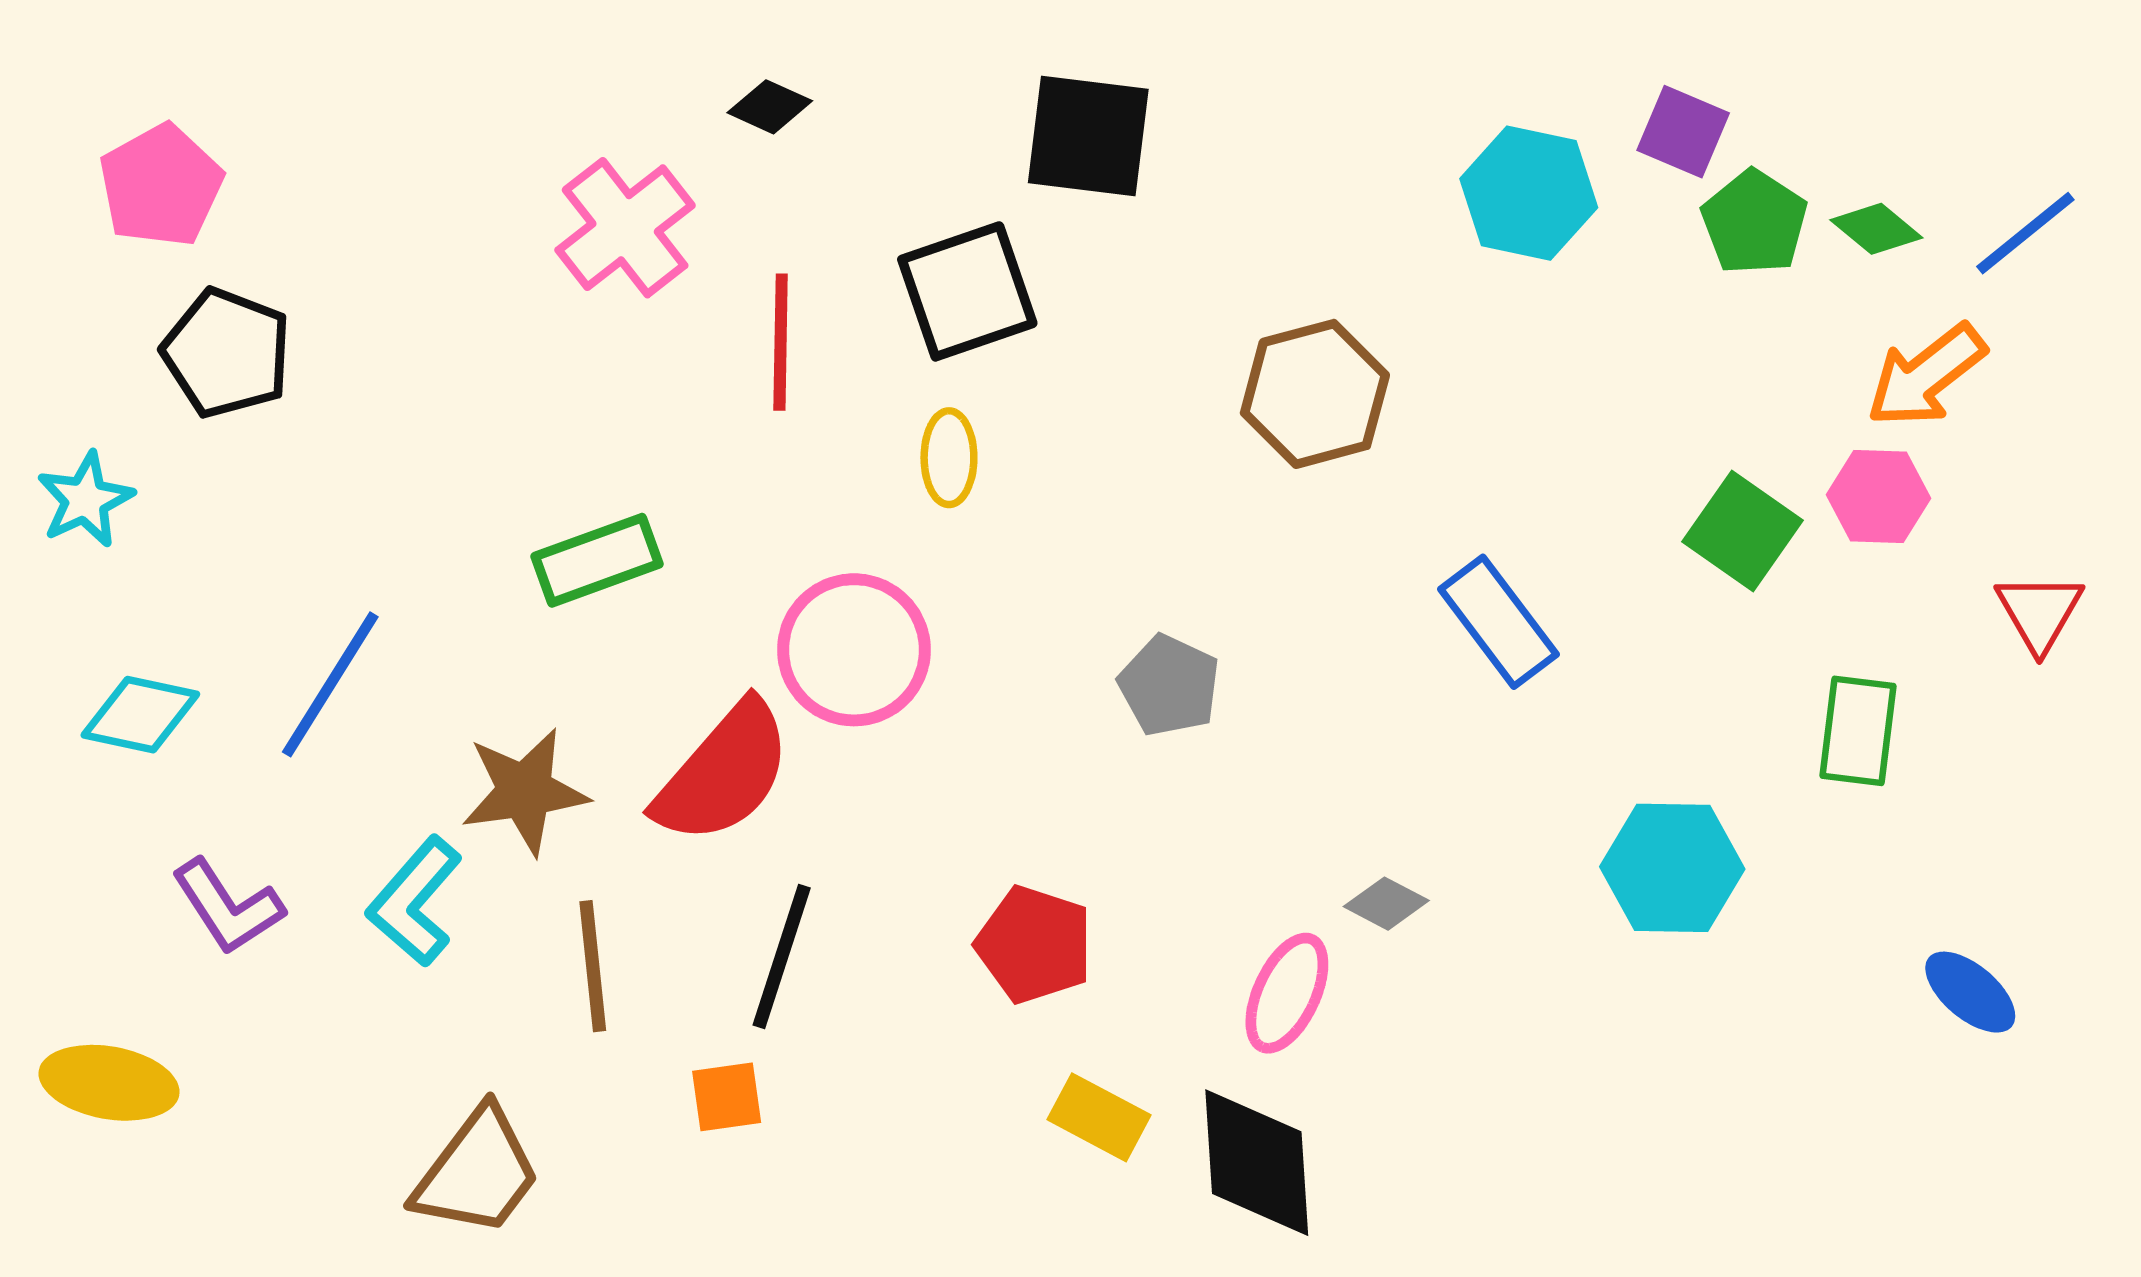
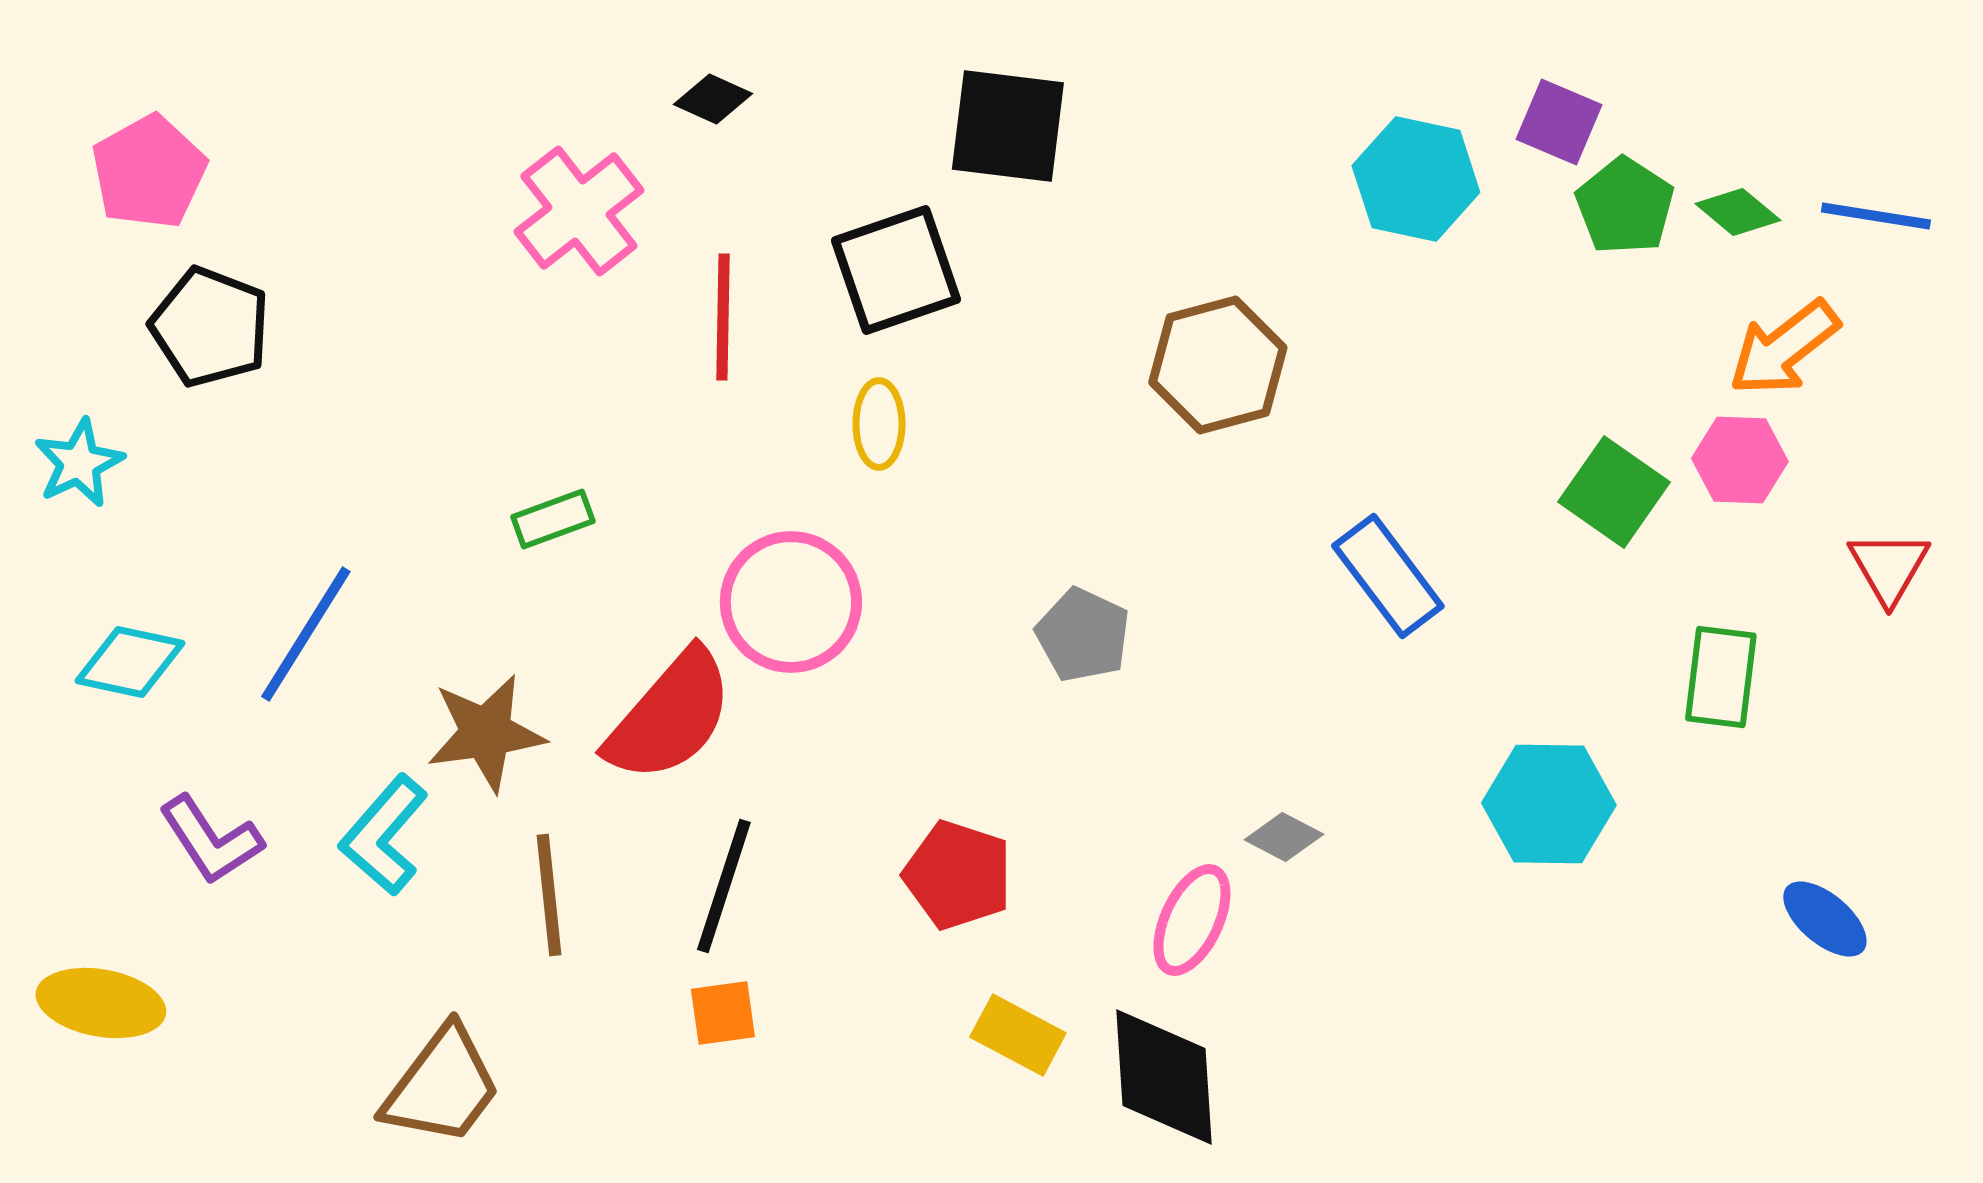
blue line: (2025, 233) -> (1876, 216), turned 48
green rectangle: (597, 560) -> (553, 519), size x0.7
orange square: (727, 1097) -> (723, 1013), moved

